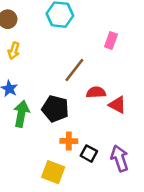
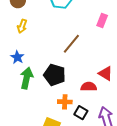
red semicircle: (96, 92) -> (89, 87), moved

